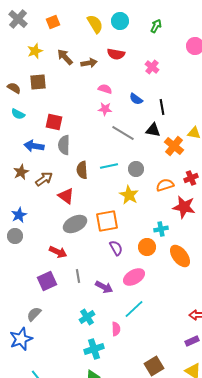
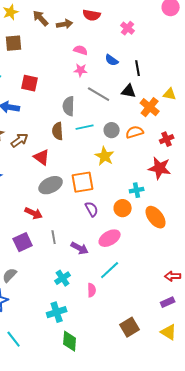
gray semicircle: (64, 145) -> (69, 106), moved
orange semicircle: (165, 185) -> (135, 132), moved
cyan cross: (94, 349) -> (57, 312), moved

